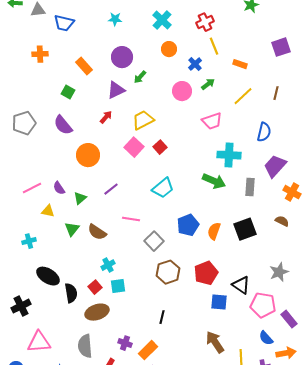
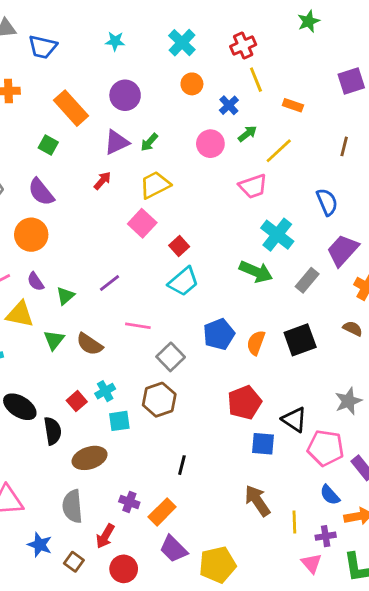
orange rectangle: (84, 66) -> (71, 108), size x1.4
green arrow: (140, 77) -> (149, 142), moved
yellow line: (243, 96) -> (279, 151), moved
blue semicircle: (264, 132) -> (327, 202), turned -36
red square: (160, 147) -> (179, 246), moved
orange circle: (88, 155) -> (31, 235), moved
cyan cross: (229, 155) -> (277, 235), turned 35
gray rectangle: (250, 187) -> (307, 280), turned 36
yellow triangle: (48, 211) -> (20, 314), size x1.5
brown hexagon: (168, 272) -> (159, 400), moved
red square: (95, 287) -> (77, 401), moved

